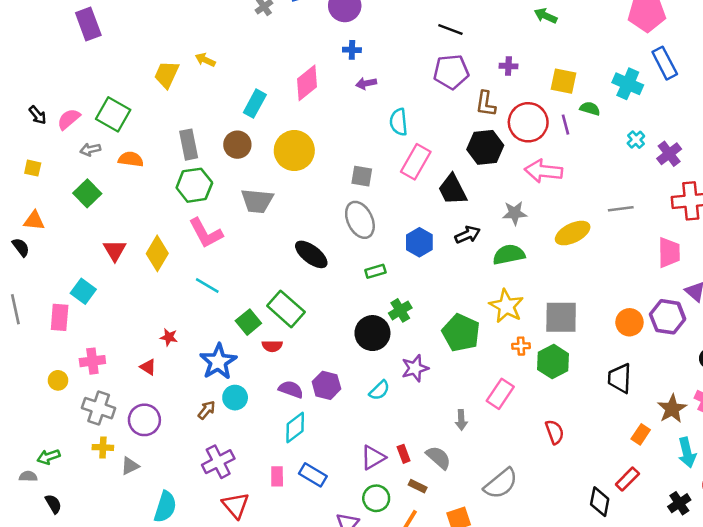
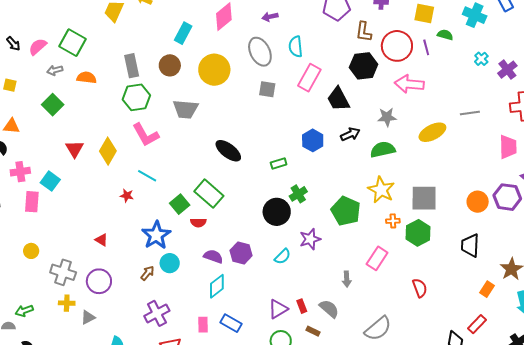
gray ellipse: (360, 220) -> (260, 52), moved
red star: (169, 337) -> (127, 196), moved
pink cross: (92, 361) -> (20, 172), moved

